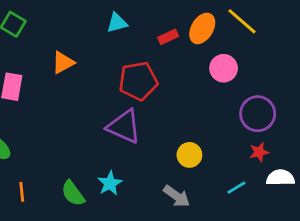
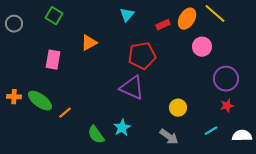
cyan triangle: (117, 23) -> (127, 15), turned -35
white semicircle: (280, 178) -> (242, 136), moved
orange line: (22, 192) -> (65, 113), moved, turned 56

